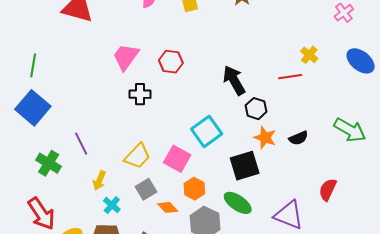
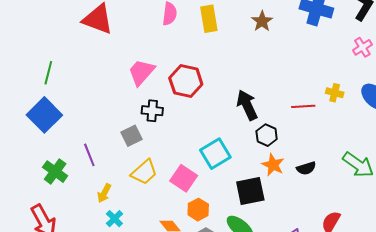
yellow cross: (309, 55) -> (335, 93), moved, turned -30
red hexagon: (171, 62) -> (186, 81), size x1.4
gray square: (146, 189) -> (131, 136), moved

